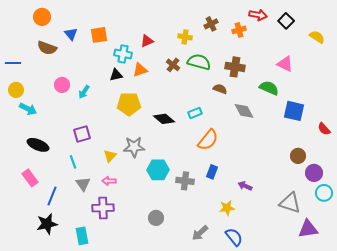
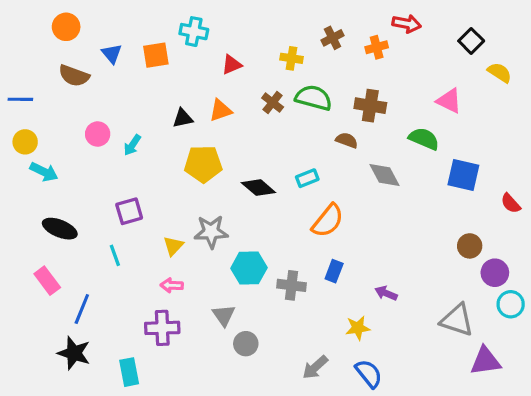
black square: (286, 21) -> (471, 41), moved
yellow semicircle: (317, 37) -> (500, 73), moved
cyan cross: (123, 54) -> (194, 32), moved
gray triangle: (83, 184) -> (224, 315), moved
black star: (47, 224) -> (74, 353), turned 30

